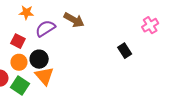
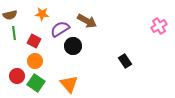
black rectangle: (125, 51) -> (125, 61), moved
black circle: (39, 59) -> (73, 46), moved
orange triangle: (44, 76) -> (69, 84), moved

